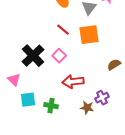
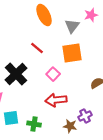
red line: (63, 30) -> (37, 48), moved
pink square: (59, 56) -> (53, 74), moved

